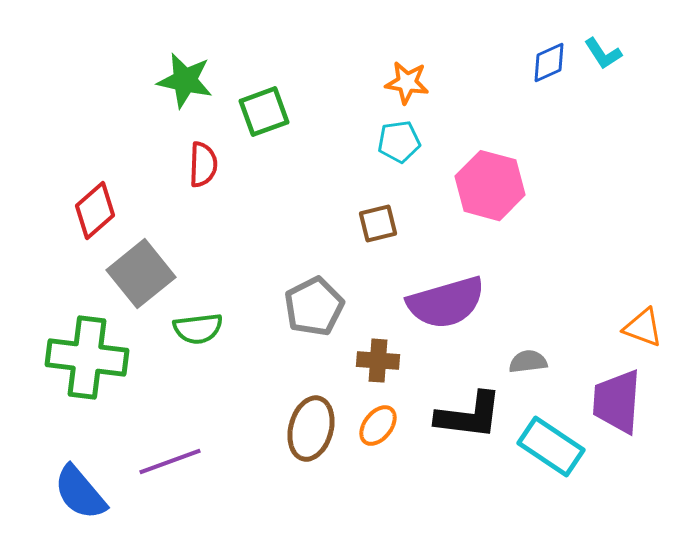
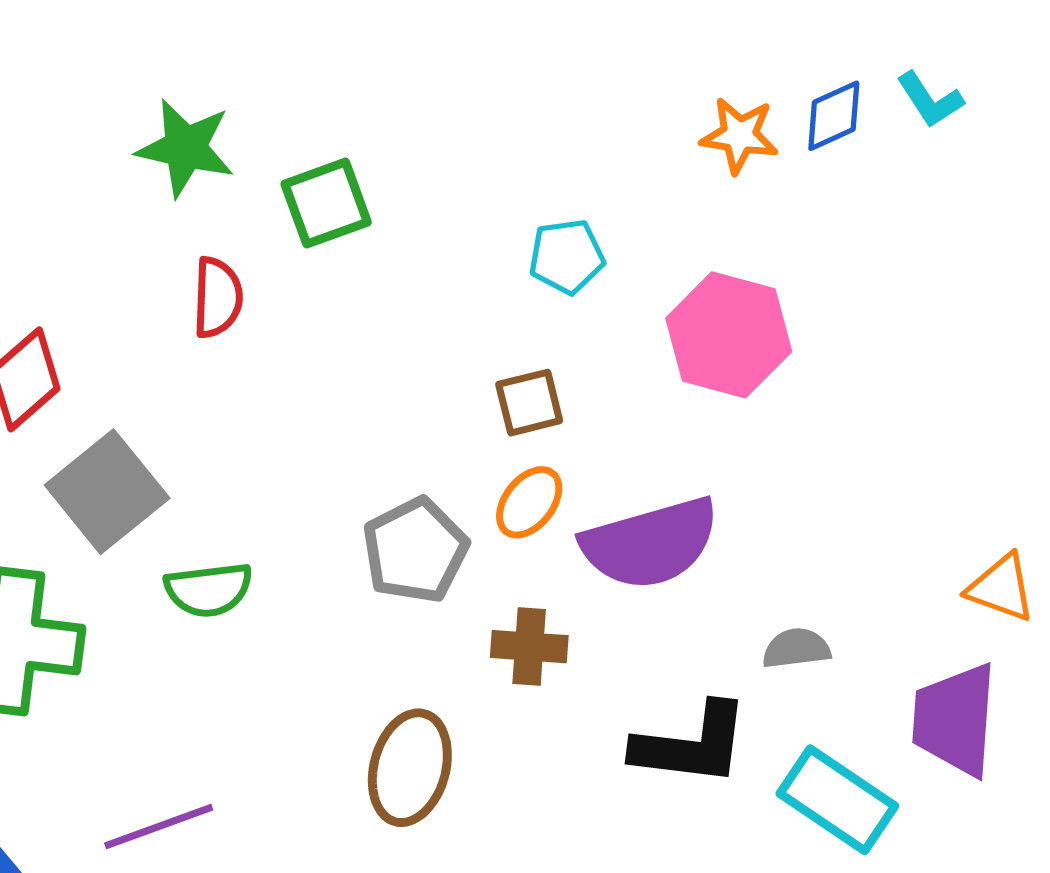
orange star: (407, 83) -> (739, 135), moved
orange ellipse: (378, 426) -> (529, 502), moved

